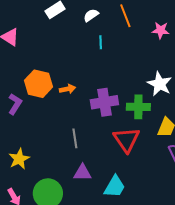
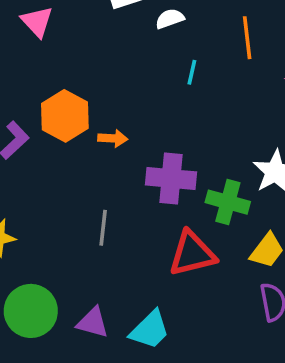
white semicircle: (91, 15) -> (170, 19), moved
red triangle: (127, 140) -> (192, 254), turned 36
purple triangle: (82, 173) -> (93, 323), moved

